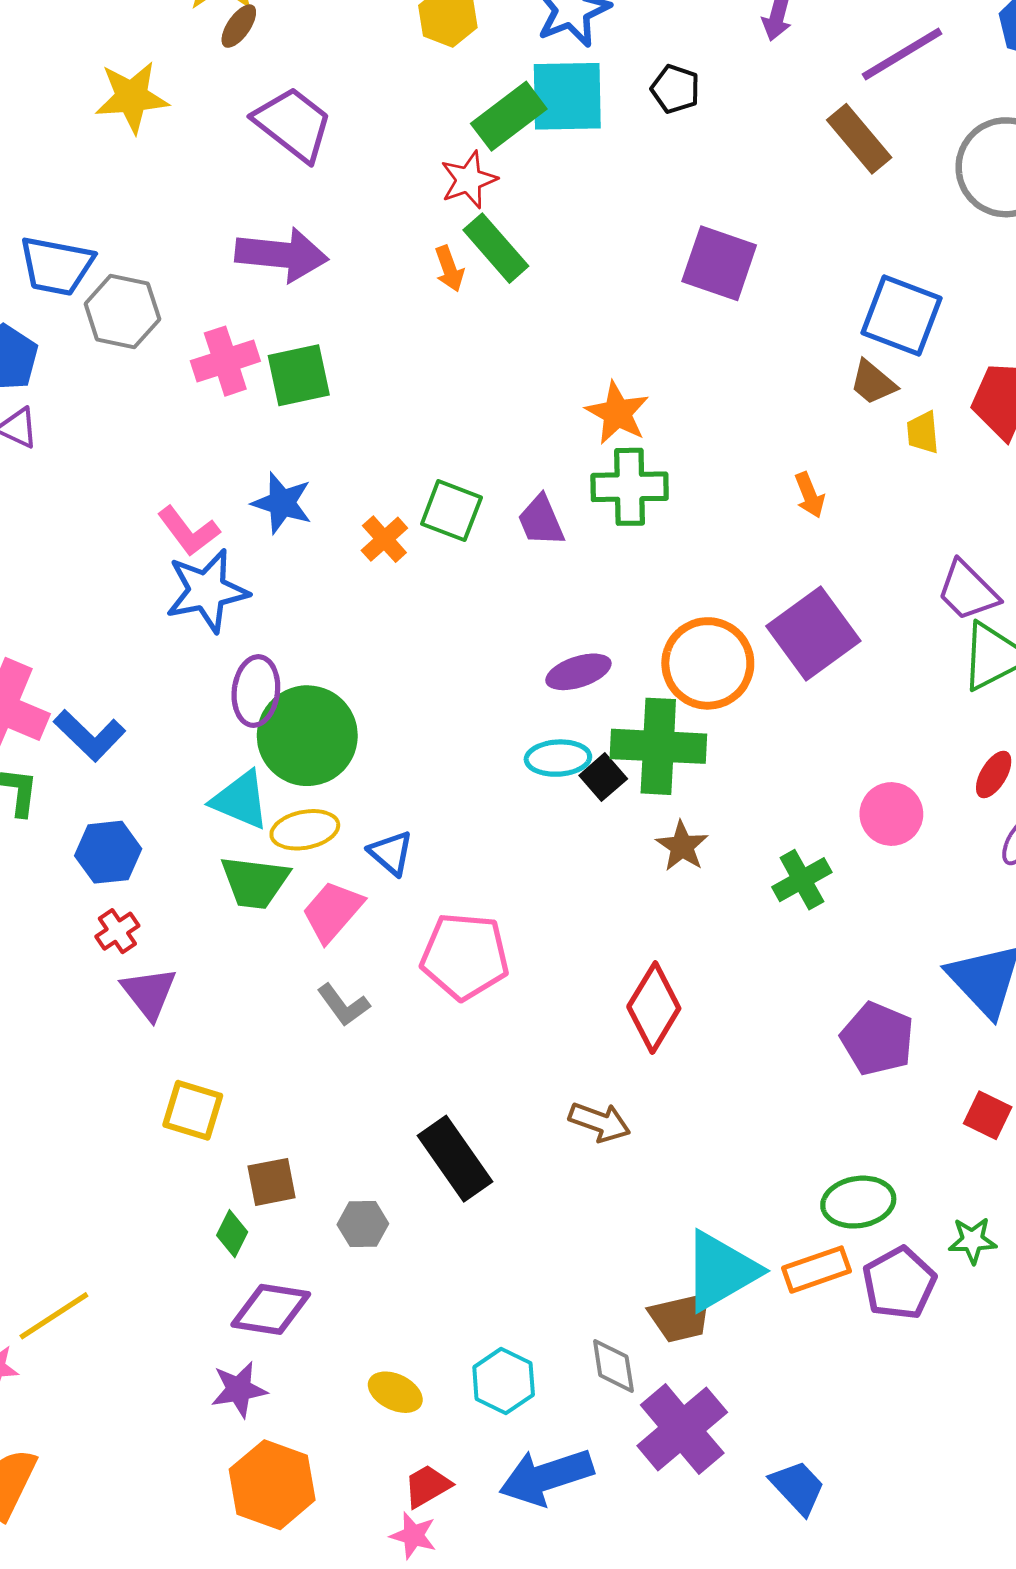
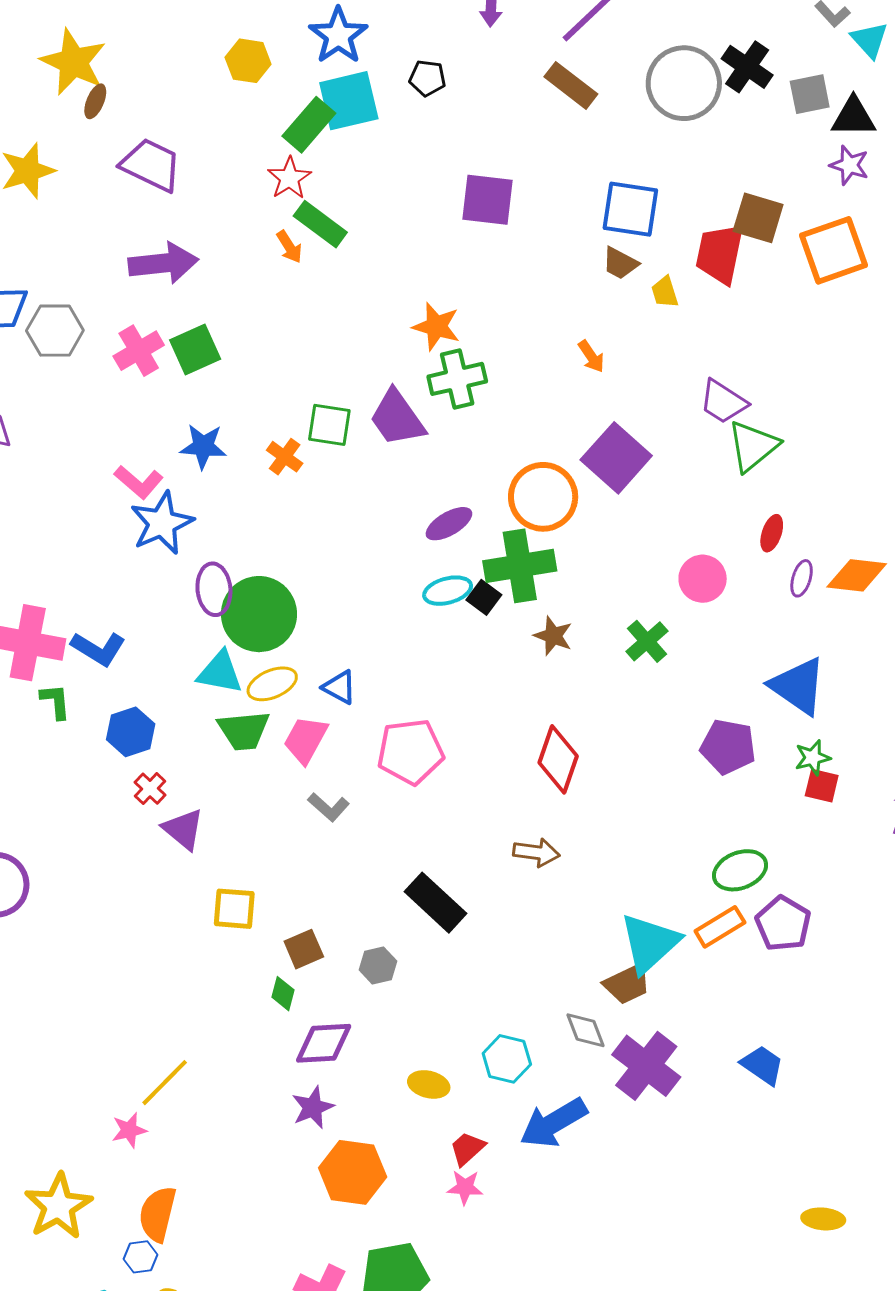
purple trapezoid: (541, 521) -> (397, 418), size x1.5
green star: (972, 1240) -> (813, 758), moved
blue trapezoid: (798, 1487) -> (762, 1065), moved

